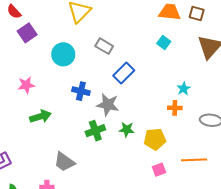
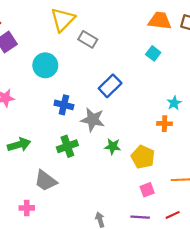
gray rectangle: (104, 46) -> (88, 39), moved
green arrow: (40, 116) -> (19, 145), moved
green cross: (95, 131) -> (67, 146), moved
yellow pentagon: (155, 139) -> (143, 157), turned 30

